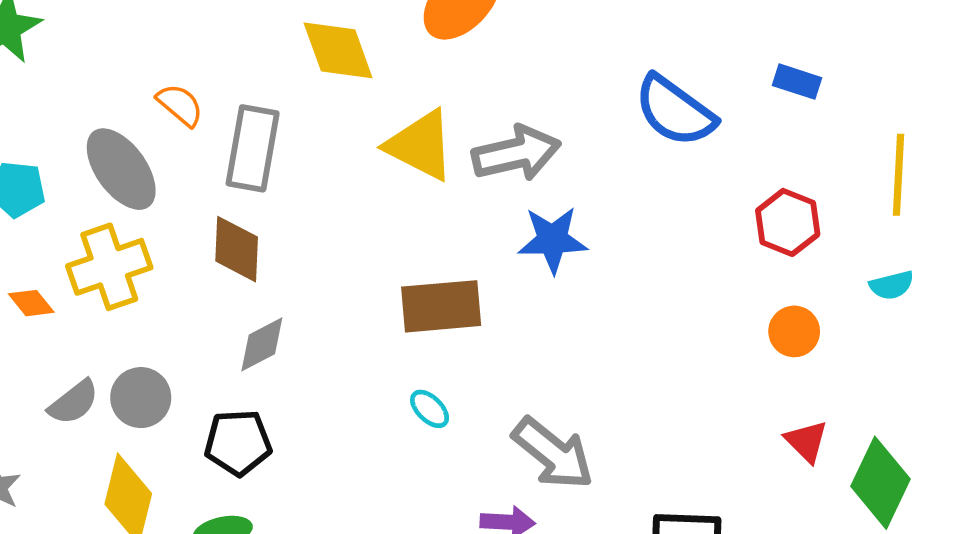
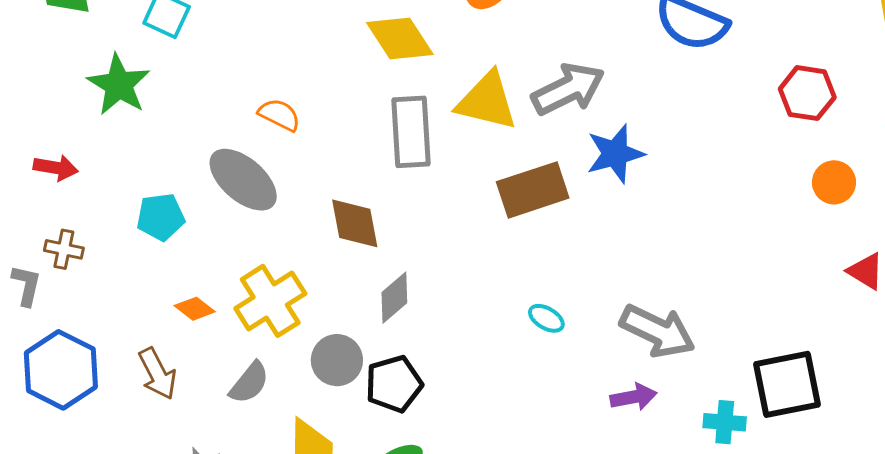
gray rectangle: (253, 148) -> (411, 132), moved
yellow cross: (109, 267) -> (270, 301), moved
brown rectangle: (441, 306) -> (533, 190), moved
gray circle: (141, 398) -> (337, 360), moved

